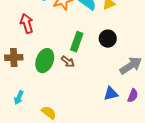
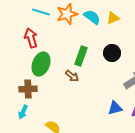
brown cross: (14, 58) -> (28, 89), moved
green ellipse: (45, 61) -> (41, 64), moved

